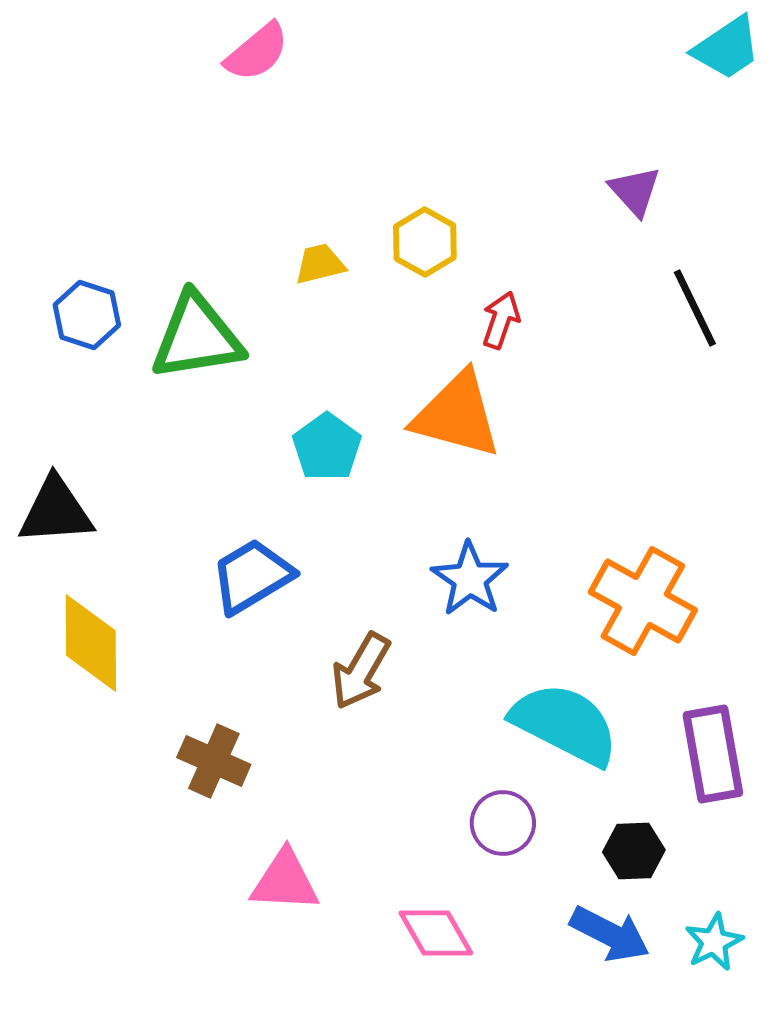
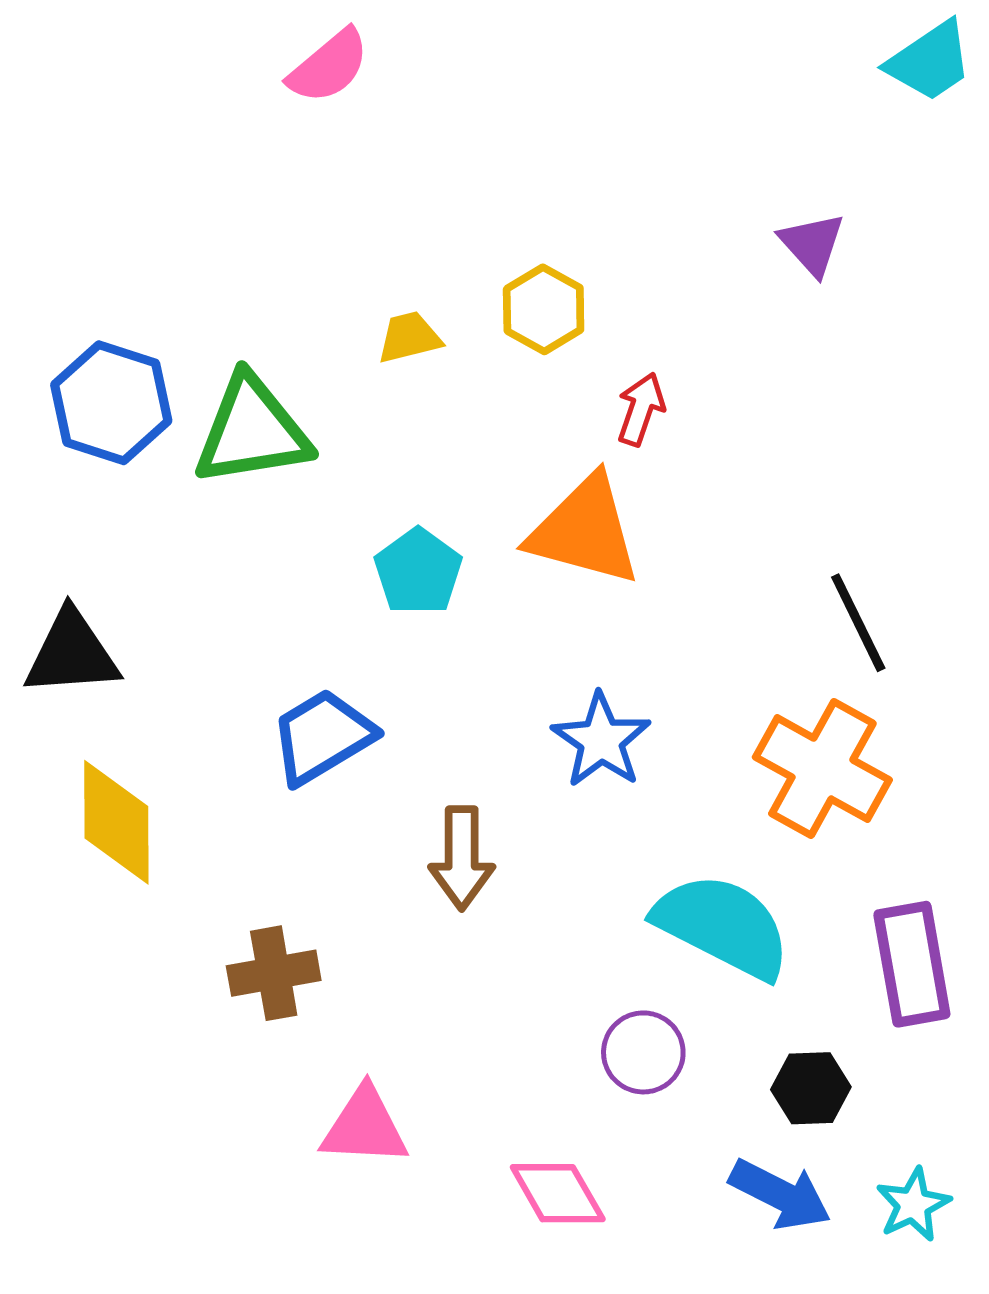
black line: (695, 308) -> (858, 623), moved
blue hexagon: (87, 315) -> (111, 403), size x1.4
brown arrow: (361, 671) -> (462, 858), turned -30
brown cross: (214, 761) -> (274, 973), turned -34

